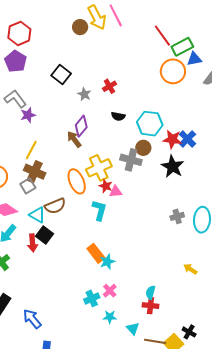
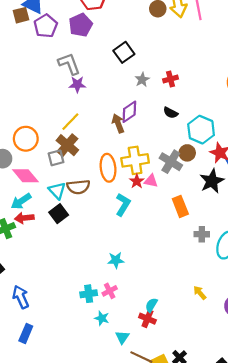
pink triangle: (116, 192) -> (151, 181), moved
red arrow: (33, 243) -> (24, 218), moved, turned 72
orange rectangle: (96, 253) -> (180, 206), moved

